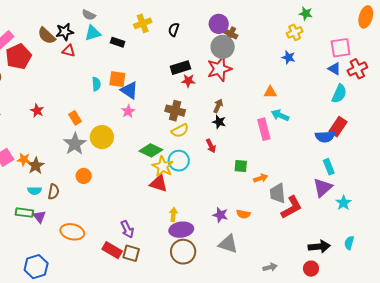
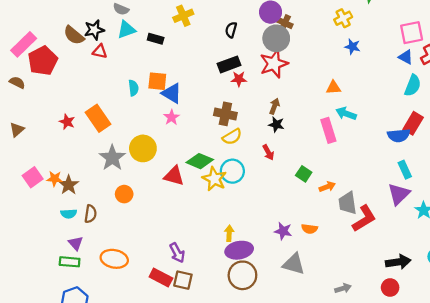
black semicircle: (174, 30) -> (231, 30), moved
yellow cross: (295, 32) -> (343, 18), moved
orange rectangle: (75, 118) -> (98, 118), moved, size x1.6
green square: (241, 166) -> (304, 174), turned 32
red triangle: (159, 183) -> (174, 176), moved
green rectangle: (24, 213) -> (70, 262), moved

